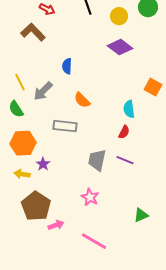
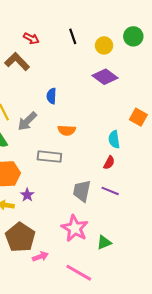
orange semicircle: (82, 100) -> (67, 130), turned -42
pink star: (90, 197) -> (75, 228), size x1.5
green triangle: (141, 215) -> (104, 242), moved

